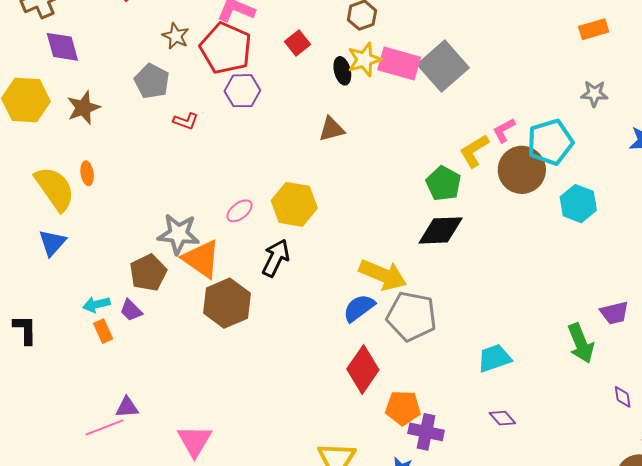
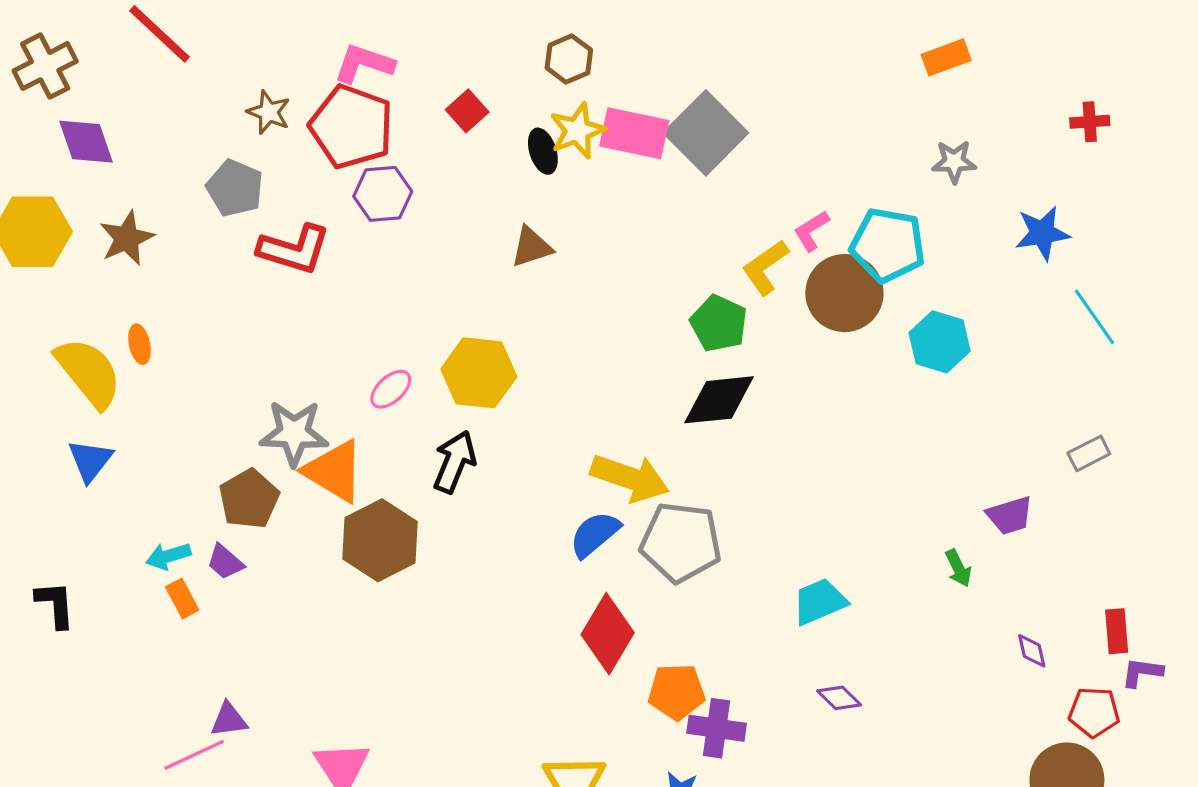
red L-shape: (186, 121) -> (294, 249), size x1.8
cyan pentagon: (550, 142) -> (888, 245), turned 30
green arrow: (581, 343) -> (958, 568), size x0.6

